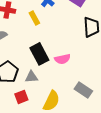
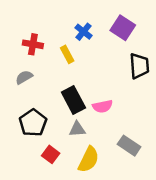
gray triangle: (31, 77) -> (77, 129), moved
red square: (21, 97) -> (51, 154), turned -32

